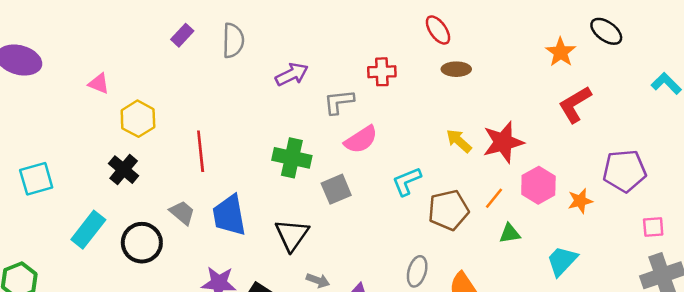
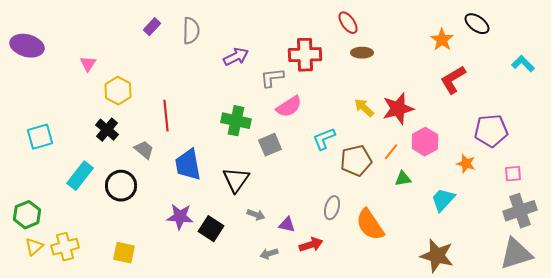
red cross: (382, 72) -> (305, 55), size x1.5
pink triangle: (99, 83) -> (88, 64), turned 42
orange star: (580, 201) -> (466, 164), moved, turned 30
gray trapezoid: (182, 213) -> (144, 150), moved

